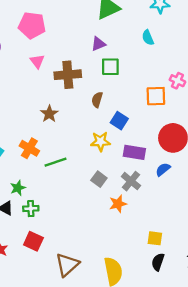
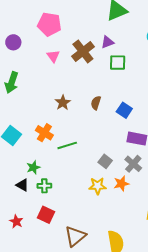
brown cross: (68, 75) -> (83, 51), moved, turned -35
brown semicircle: (97, 100) -> (96, 103), moved
yellow star: (100, 141) -> (97, 186), moved

